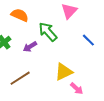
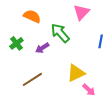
blue line: (88, 40) -> (101, 41), turned 56

